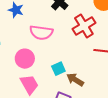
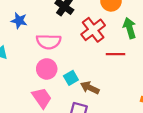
pink circle: (25, 59) -> (47, 69), moved

